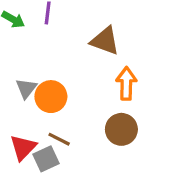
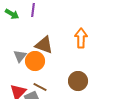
brown triangle: (105, 41) -> (44, 45), moved
orange arrow: (126, 83) -> (81, 38), moved

